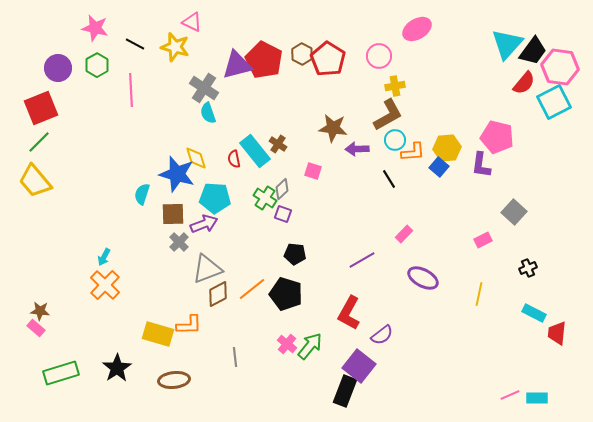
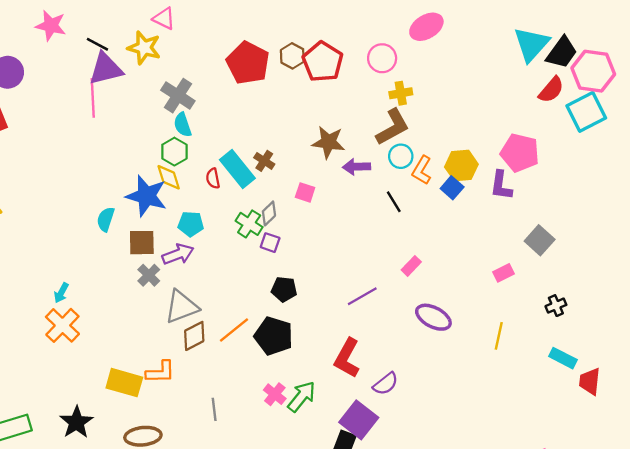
green hexagon: (97, 65) -> (174, 152), moved
purple triangle: (237, 65) -> (106, 69), moved
orange L-shape: (413, 152) -> (422, 170), turned 125
cyan pentagon: (215, 198) -> (191, 224), size x0.7

